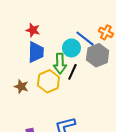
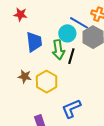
red star: (33, 30) -> (20, 14), moved
yellow hexagon: (48, 81) -> (47, 82), moved

